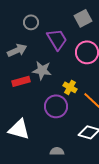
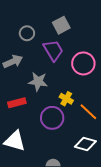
gray square: (83, 18) -> (61, 25), moved
red rectangle: (21, 81) -> (17, 103), moved

